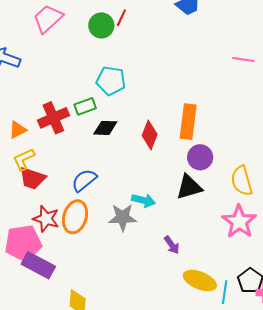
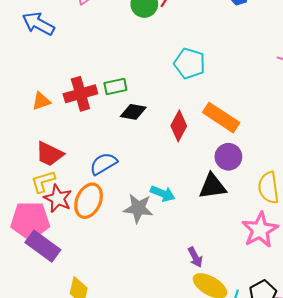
cyan pentagon: (111, 81) -> (190, 63), moved
orange rectangle: (188, 122) -> (221, 118), turned -72
yellow L-shape: (24, 159) -> (43, 182), moved
purple arrow: (172, 245) -> (195, 257), moved

